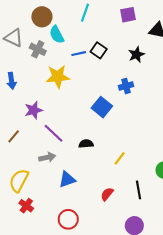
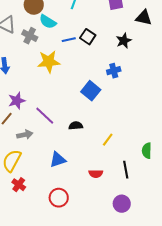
cyan semicircle: (57, 35) -> (48, 22), turned -30
purple star: (34, 110) -> (17, 101), moved
gray arrow: (47, 157) -> (25, 135), moved
red semicircle: (107, 194) -> (96, 174), turned -128

